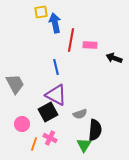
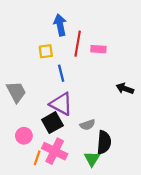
yellow square: (41, 12) -> (46, 51), moved
black arrow: (114, 58) -> (125, 89), moved
pink cross: (50, 138) -> (55, 151), size x1.6

